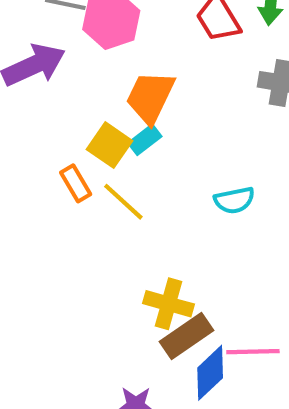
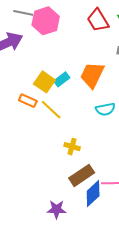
orange trapezoid: (150, 97) -> (92, 75), moved
orange rectangle: (76, 183) -> (28, 101), turned -36
yellow cross: (169, 304) -> (72, 147), moved, size x0.7

